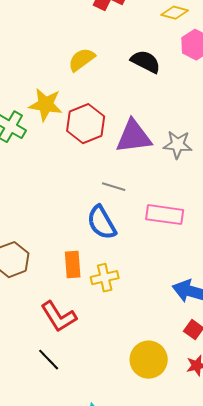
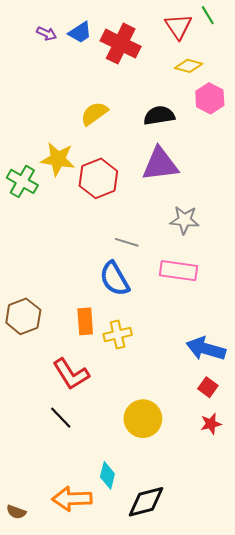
black semicircle: (146, 62) -> (159, 116), turned -36
purple triangle: (134, 137) -> (160, 164), moved
gray star: (178, 145) -> (184, 220), moved
yellow circle: (149, 360) -> (143, 419), moved

